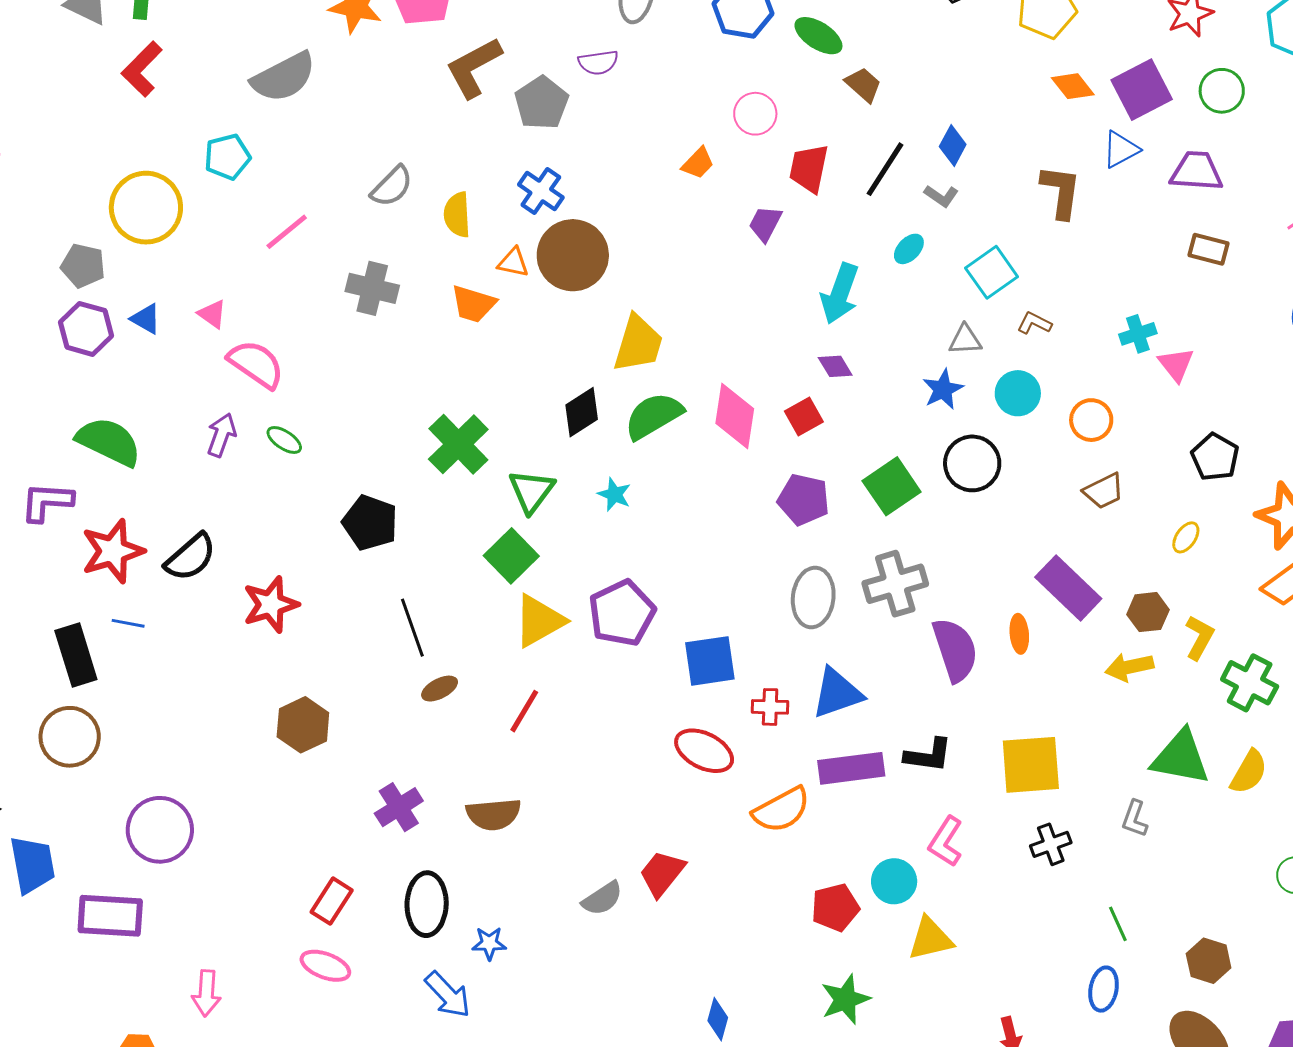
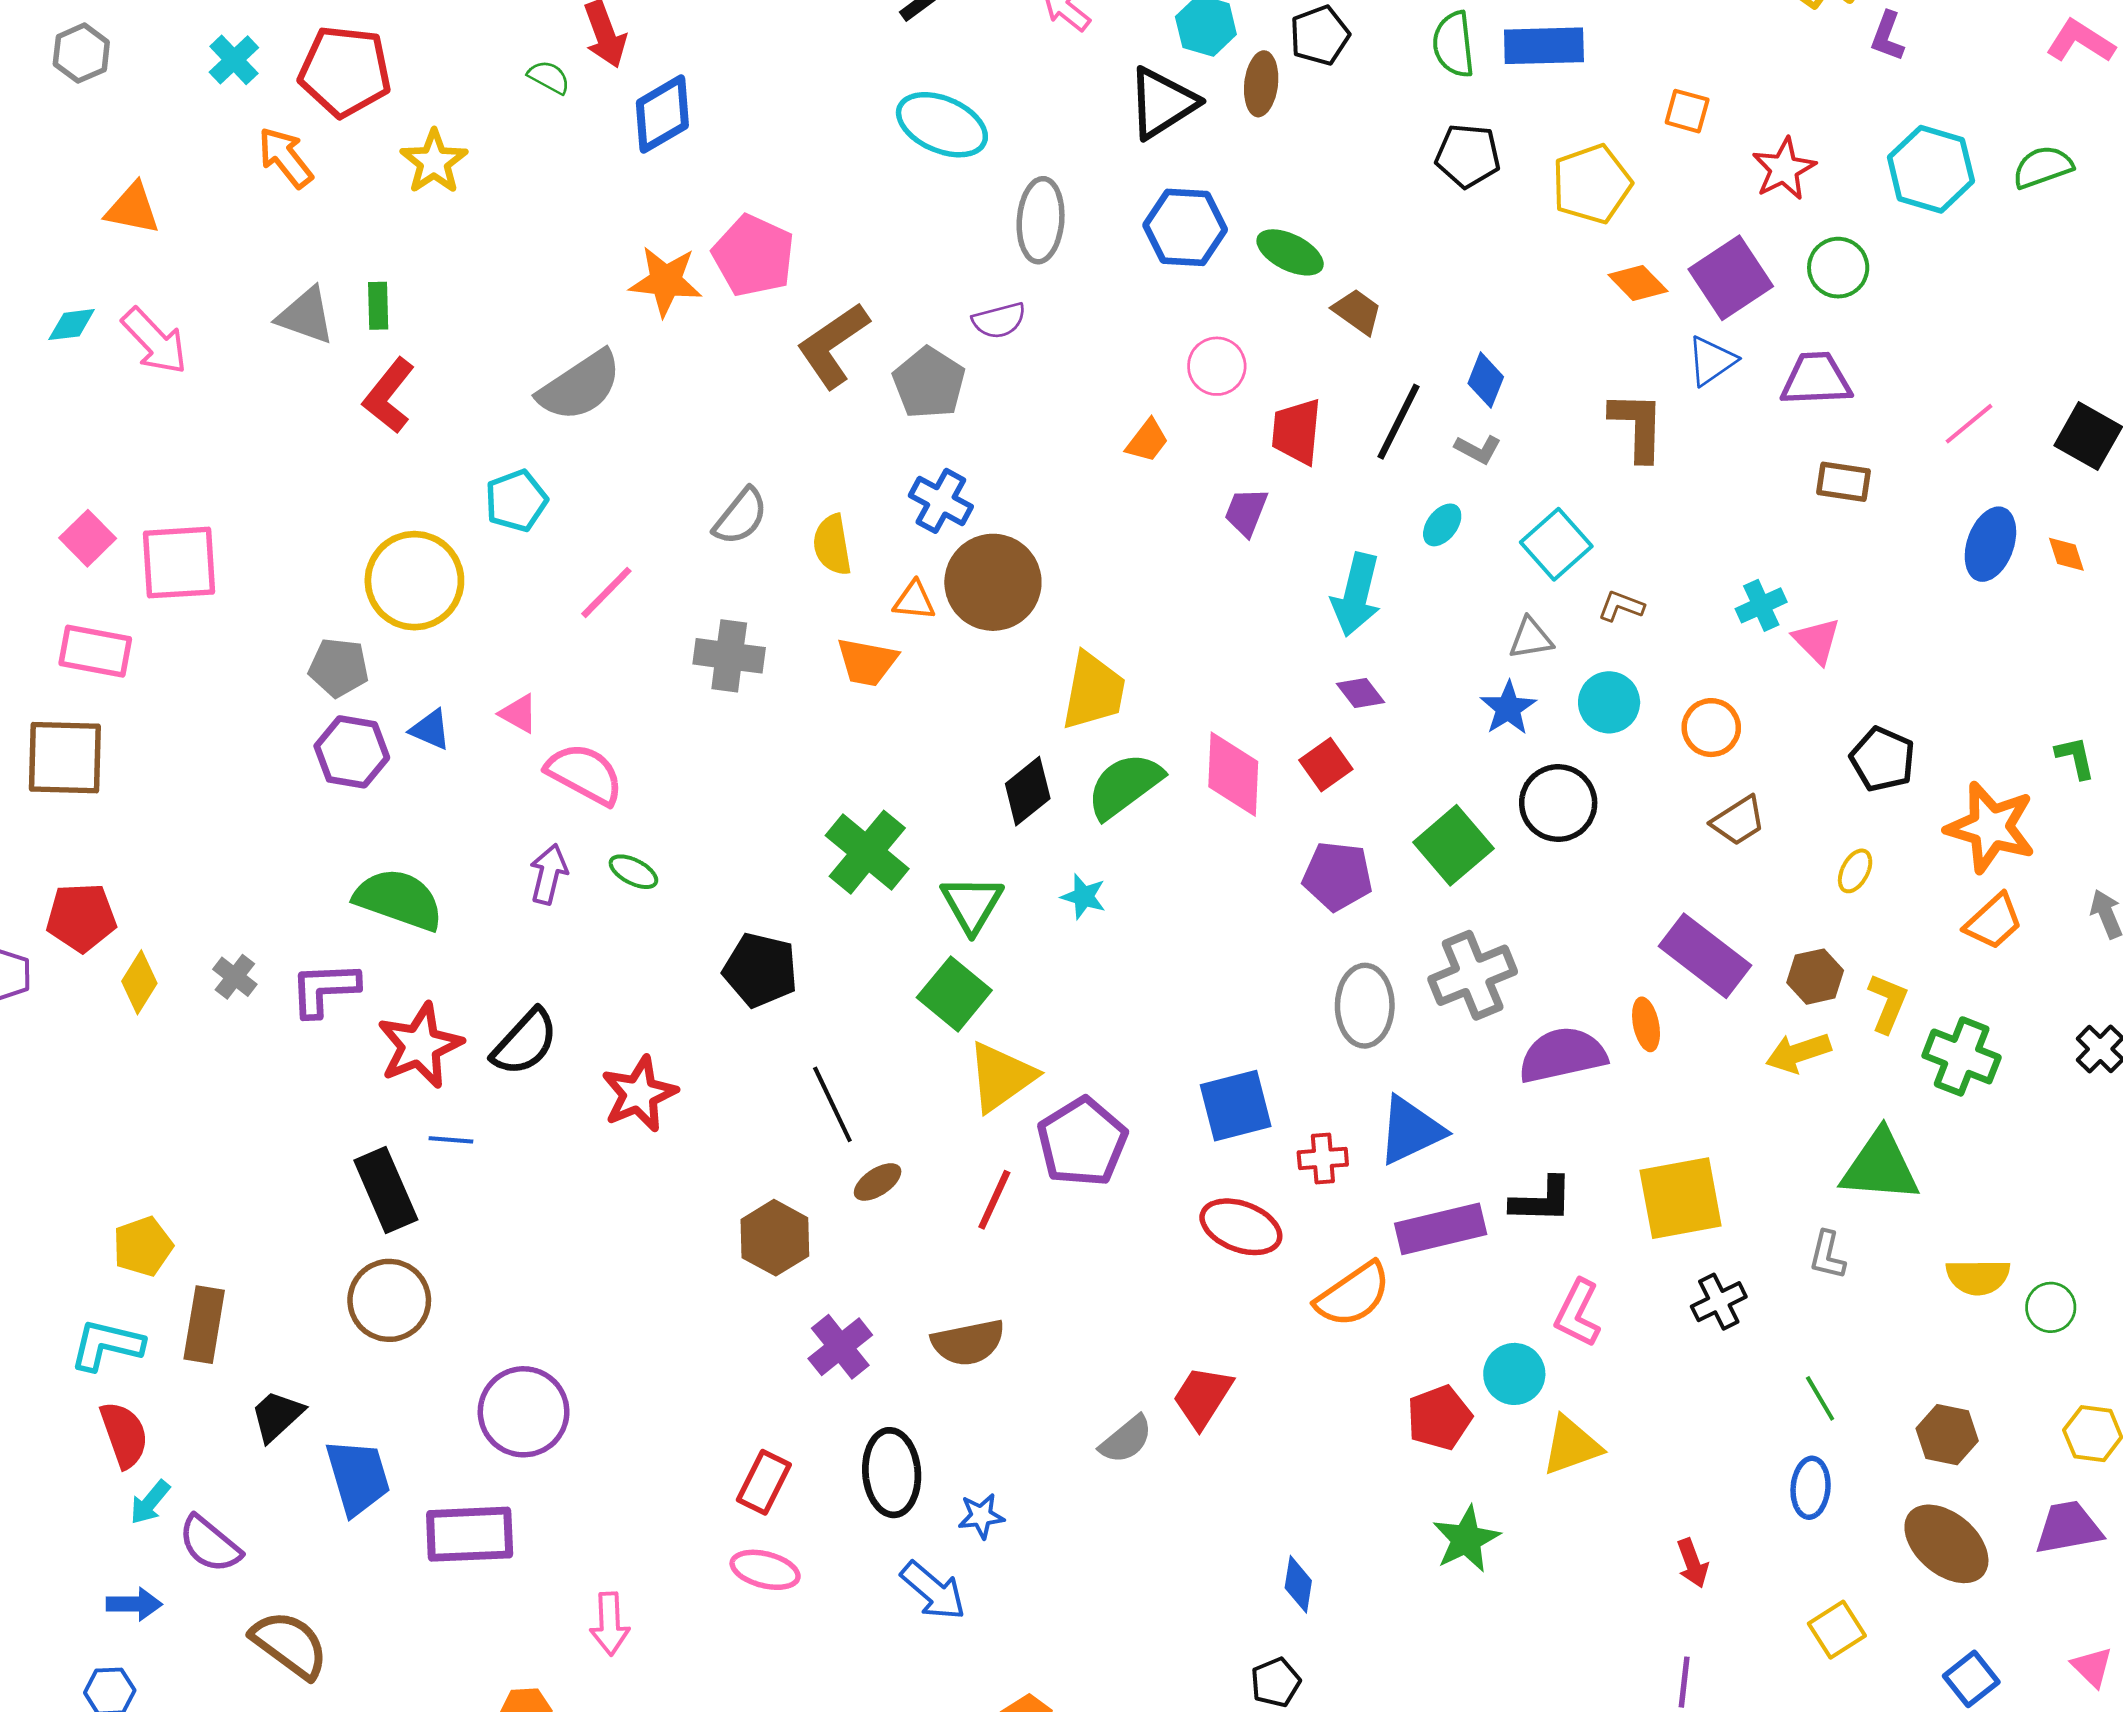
purple pentagon: (622, 613) -> (1082, 1142), moved
purple semicircle: (955, 650) -> (1562, 1055), turned -78
brown hexagon: (303, 725) -> (775, 1238), moved
yellow semicircle: (1249, 772) -> (1978, 1277), moved, turned 66

